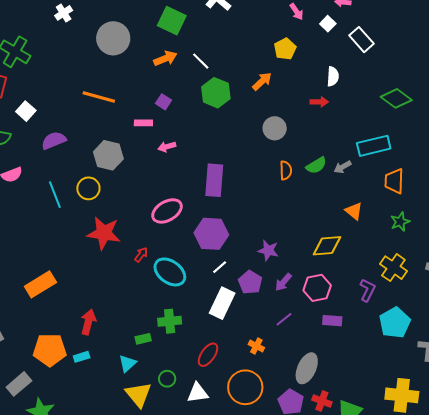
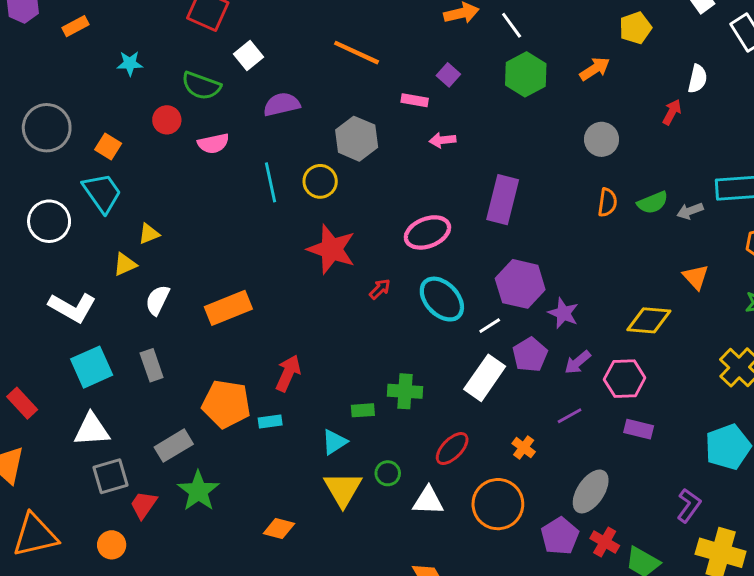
red arrow: (319, 102) -> (672, 112), turned -72
purple hexagon: (211, 234) -> (520, 284), moved
cyan ellipse: (170, 272) -> (442, 299), moved
purple L-shape: (368, 290) -> (689, 505), moved

